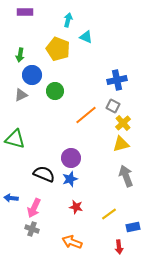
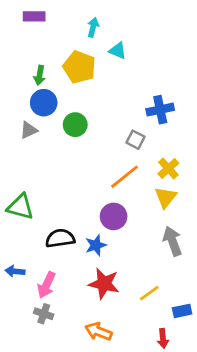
green arrow: (20, 55) -> (40, 75), moved
gray square: (113, 106) -> (135, 140), moved
orange line: (86, 115) -> (125, 177), moved
green triangle: (15, 139) -> (20, 207), moved
yellow triangle: (121, 144) -> (166, 197), turned -36
purple circle: (71, 158) -> (114, 216), moved
black semicircle: (44, 174) -> (60, 238), turned -30
red star: (76, 207) -> (104, 284), size x1.6

